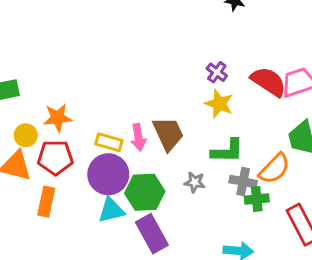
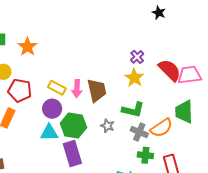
orange star: (58, 118) -> (27, 47), moved, turned 30
purple circle: (108, 174) -> (52, 109), size x0.7
green cross: (257, 199) -> (145, 155), moved

